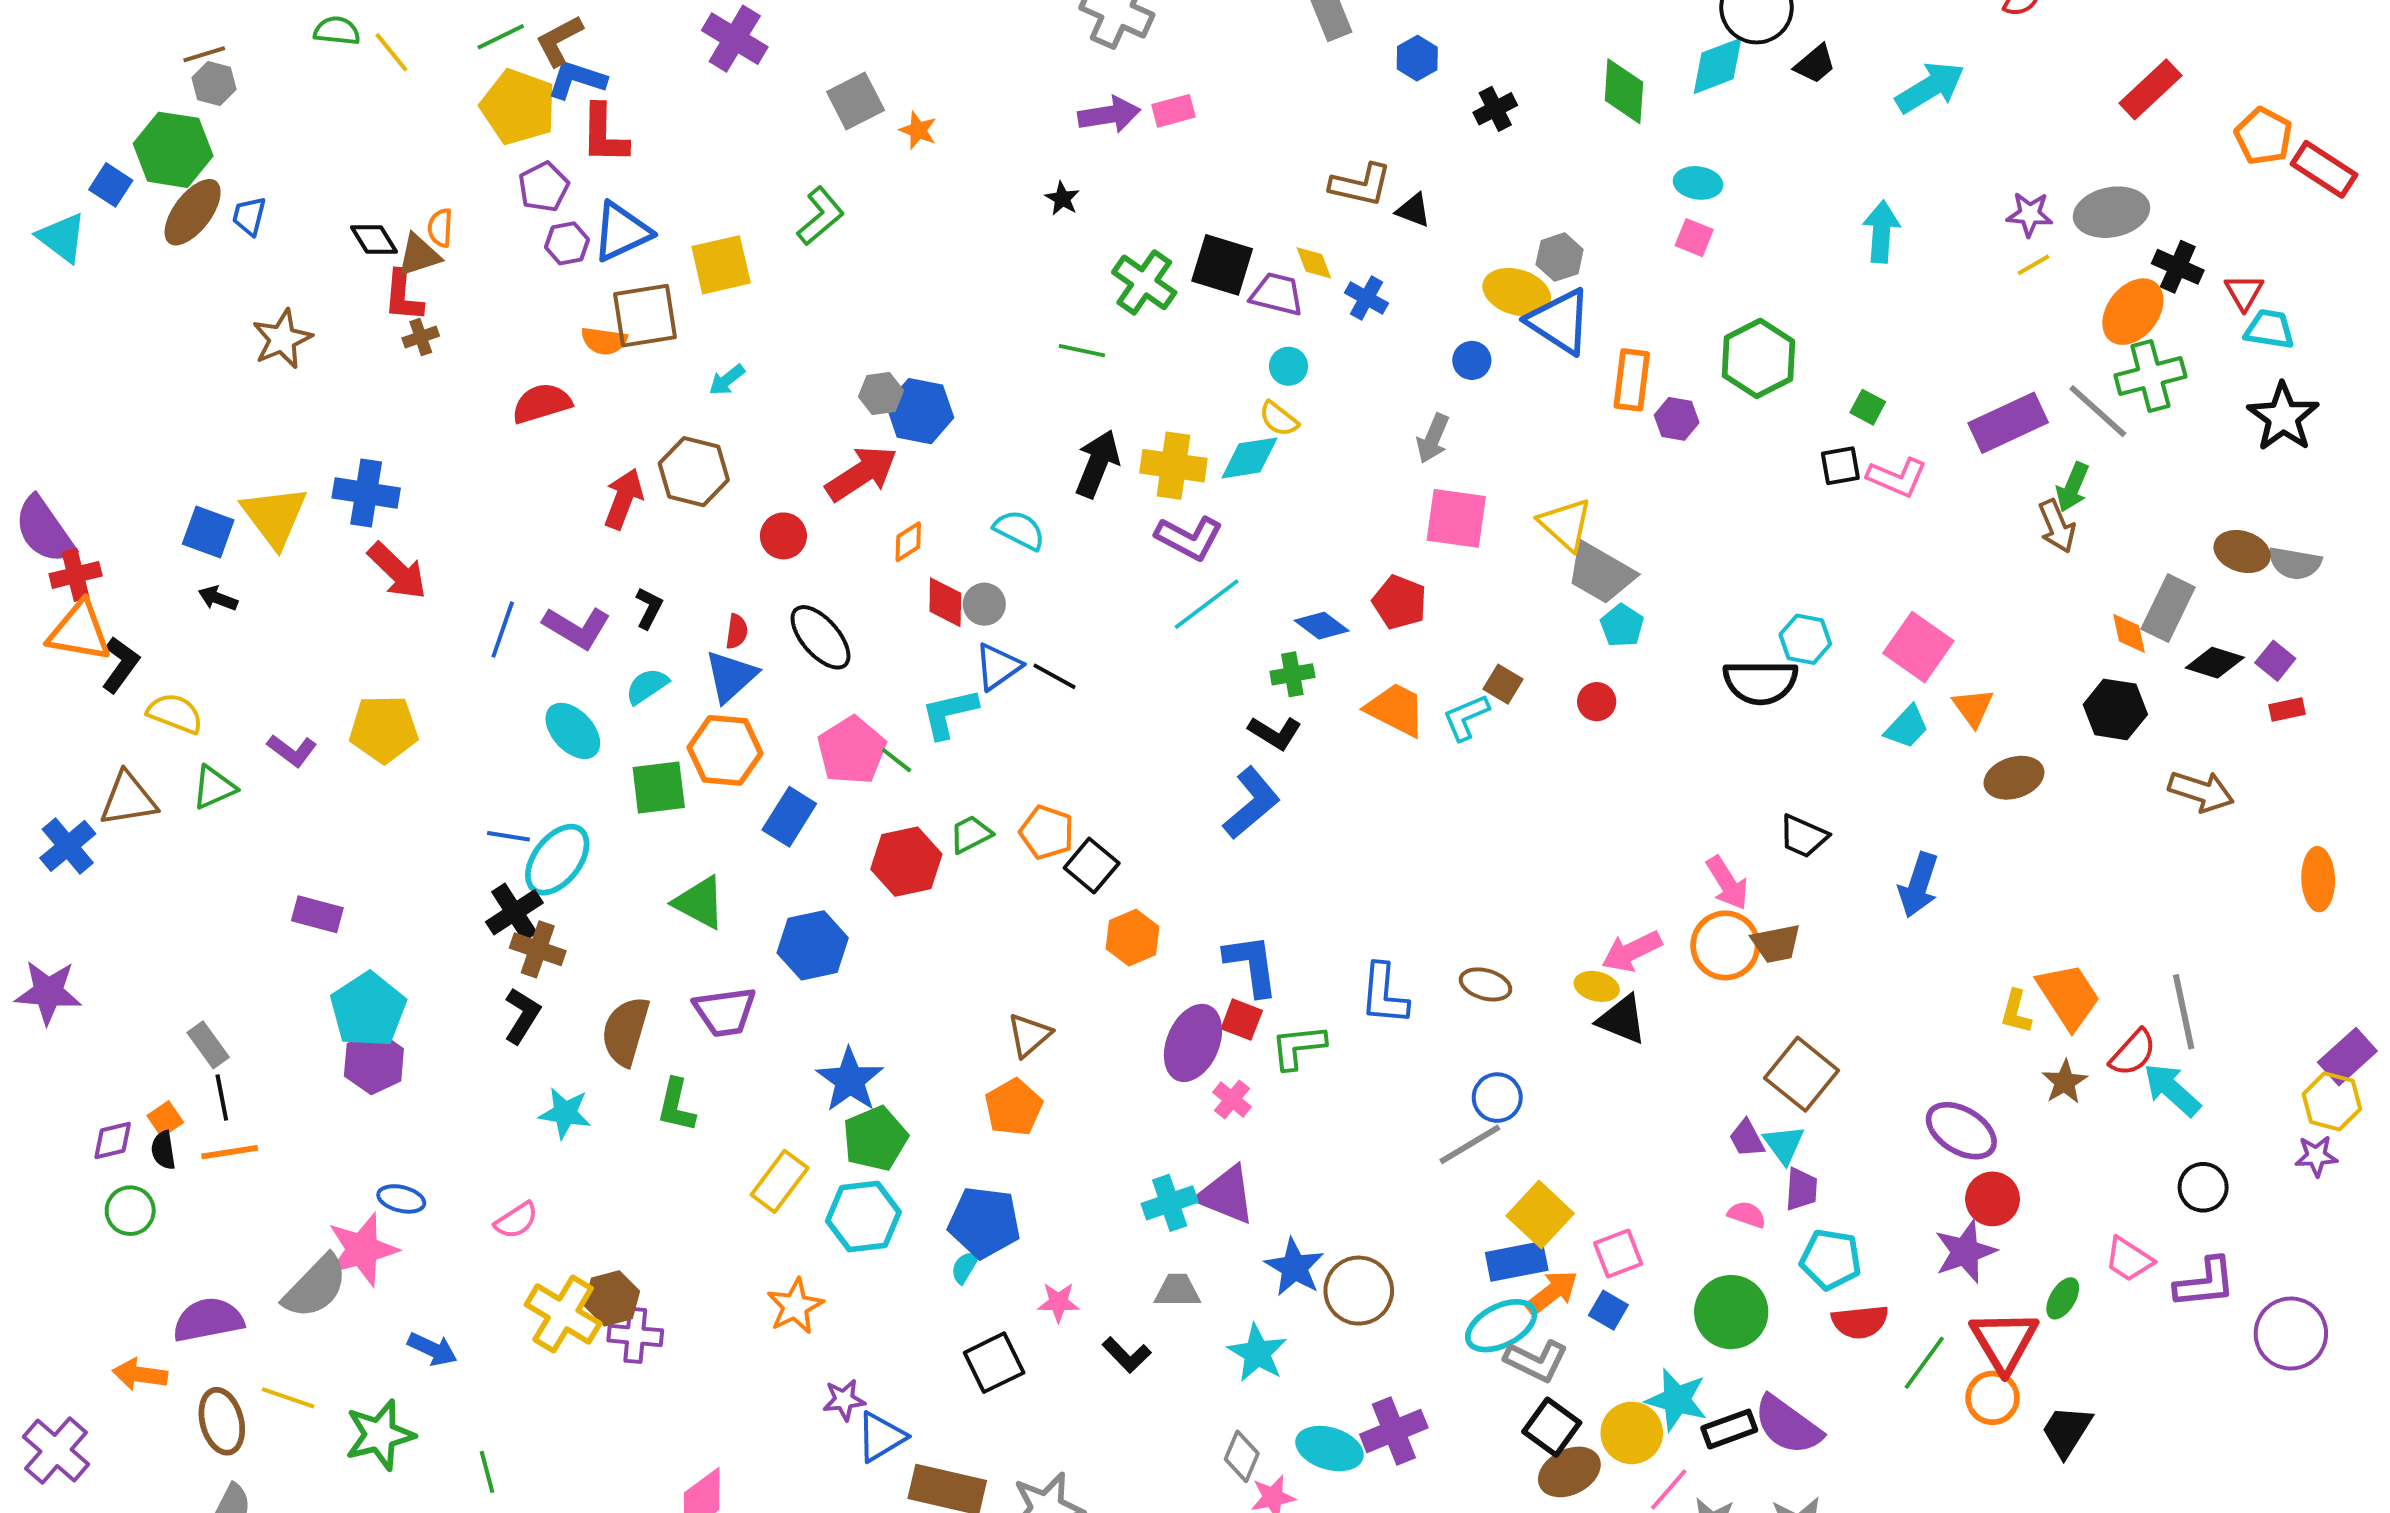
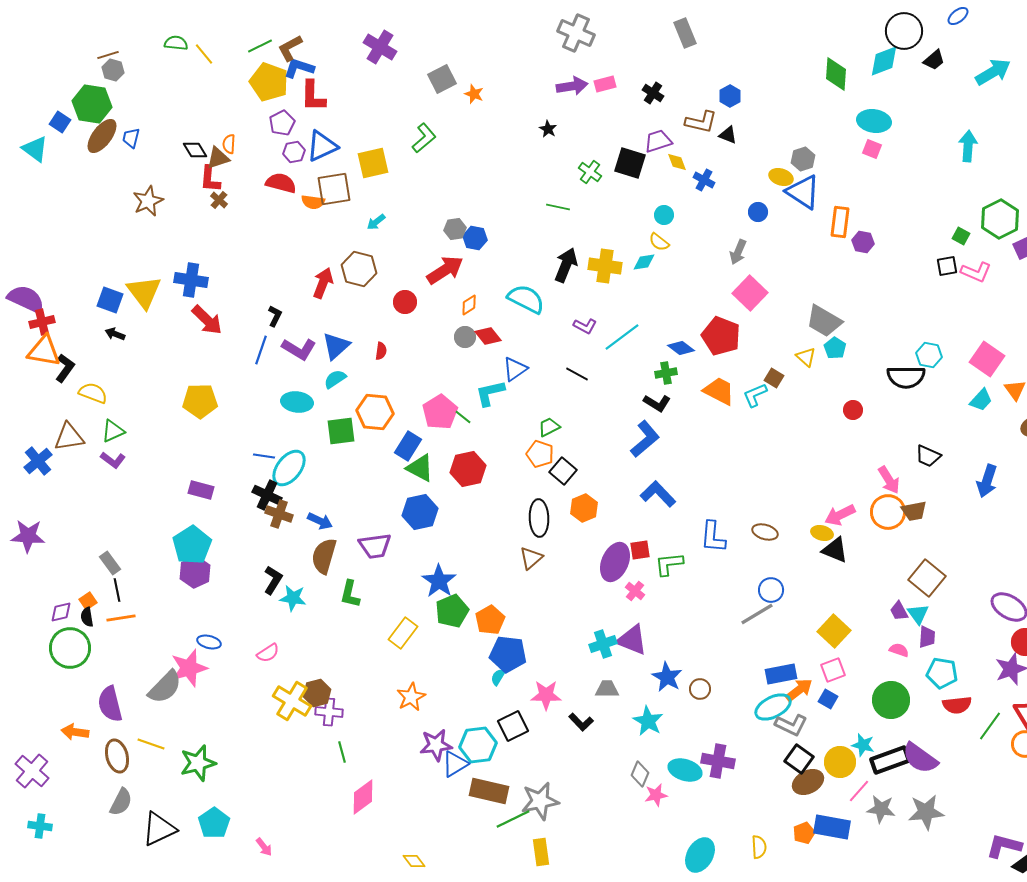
blue hexagon: (1417, 58) -> (730, 96), moved
black cross: (1495, 109) -> (653, 93), moved, turned -30
cyan ellipse: (1698, 183) -> (874, 121), size x1.4
green cross: (1144, 282) -> (590, 172), size x0.7
yellow ellipse: (1517, 292) -> (781, 177), size x0.7
purple trapezoid: (1277, 294) -> (658, 141), moved, turned -32
brown cross: (421, 337) -> (219, 200), turned -30
green hexagon: (1759, 358) -> (1000, 219), moved
red semicircle: (542, 403) -> (281, 183), moved, turned 32
blue hexagon: (920, 411) -> (475, 238), size x0.7
cyan diamond: (1250, 458) -> (644, 262), size x0.7
pink square: (1456, 518) -> (750, 293), turned 36
yellow triangle: (1565, 524) -> (806, 357), moved, size x0.7
purple semicircle: (44, 530) -> (26, 299), turned 150
cyan semicircle: (1019, 530) -> (526, 299), size x1.4
purple L-shape: (1189, 538) -> (585, 326), moved, size x0.7
red diamond: (945, 602) -> (488, 336), turned -40
red pentagon: (1400, 602) -> (721, 336), size x1.4
gray circle: (984, 604) -> (465, 337), moved
black L-shape: (649, 608) -> (275, 316), moved
black ellipse: (821, 637) -> (539, 518), moved, turned 39
blue triangle: (731, 676) -> (336, 346), moved
black line: (1055, 676) -> (577, 374), moved
red circle: (1597, 702) -> (853, 410), moved
cyan ellipse: (573, 731) -> (297, 402), turned -40
purple L-shape: (292, 750) -> (113, 460), moved
green trapezoid: (971, 834) -> (549, 427), moved
green triangle: (700, 903) -> (420, 468), moved
black cross: (514, 912) -> (267, 495), turned -32
purple rectangle: (317, 914) -> (201, 490), moved
blue L-shape: (1251, 965) -> (658, 494), moved, turned -36
black L-shape: (522, 1016) -> (273, 580), moved
red square: (1242, 1020) -> (640, 550), turned -30
orange pentagon: (1014, 1107) -> (490, 620), moved
green circle: (130, 1211) -> (70, 648), size x1.6
yellow square: (1540, 1215) -> (834, 631), moved
cyan hexagon: (863, 1216) -> (478, 745), moved
brown circle: (1359, 1291) -> (700, 689), size x0.6
pink star: (1058, 1302) -> (546, 695), size x1.4
purple semicircle: (208, 1320) -> (110, 704), turned -93
blue arrow: (432, 1349) -> (320, 521), moved
purple star: (844, 1400) -> (436, 745), size x1.5
cyan star: (1677, 1400) -> (863, 745), size x0.7
black rectangle: (1729, 1429) -> (890, 760), size x1.4
purple cross: (1394, 1431) -> (718, 761), turned 32
green line: (487, 1472) -> (342, 752), moved

